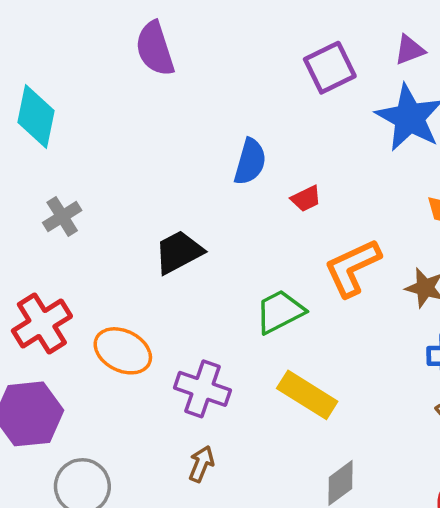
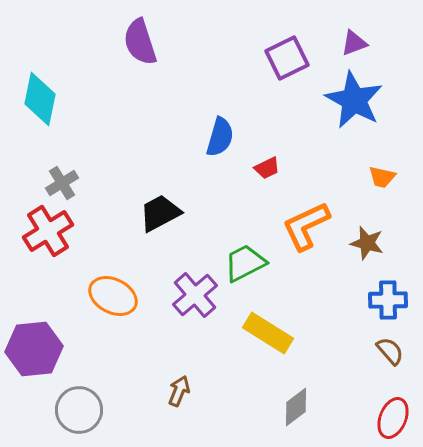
red cross: (42, 323) -> (48, 231), moved
purple cross: (203, 389) -> (195, 295), moved, turned 30

